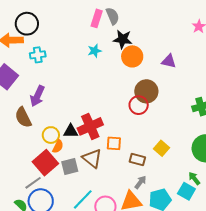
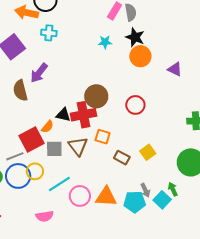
brown circle: (146, 91) -> (96, 96), moved
yellow circle: (51, 135) -> (35, 171), moved
gray arrow: (140, 182) -> (145, 190), moved, turned 104

